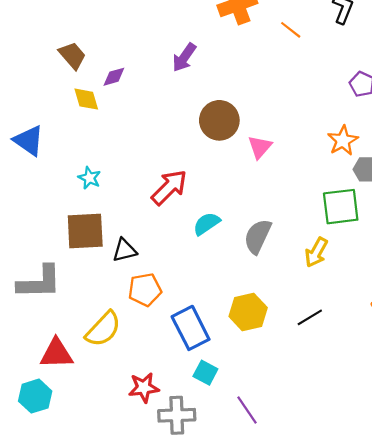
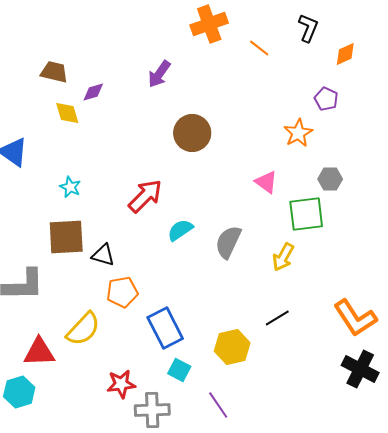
brown trapezoid: (72, 55) -> (54, 72), turned -36
orange star: (343, 141) -> (298, 133), moved
pink triangle: (260, 147) -> (266, 182), moved, turned -35
black triangle: (125, 250) -> (103, 255), turned 30
yellow hexagon: (248, 312) -> (232, 347), moved

